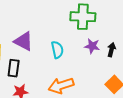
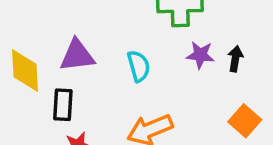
purple triangle: (24, 41) -> (77, 55), turned -30

